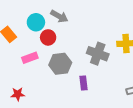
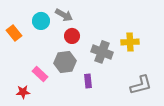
red circle: (48, 37) -> (72, 36), moved
pink rectangle: (30, 58) -> (40, 74), moved, turned 63

